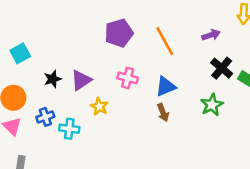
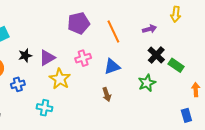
pink cross: (128, 78) -> (83, 58), turned -35
yellow star: (99, 107) -> (60, 79), size x1.5
brown arrow: (163, 112) -> (107, 94), moved
cyan cross: (69, 129) -> (45, 108), moved

